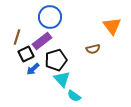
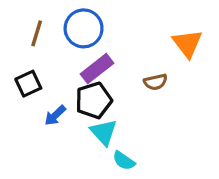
brown line: (17, 37) -> (37, 33), moved
purple rectangle: (42, 41) -> (97, 69), moved
black square: (26, 54) -> (28, 84), moved

